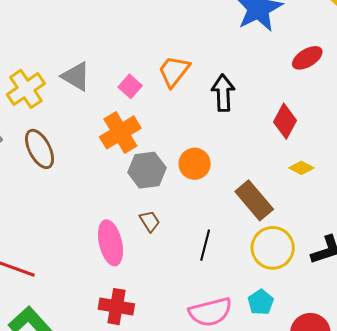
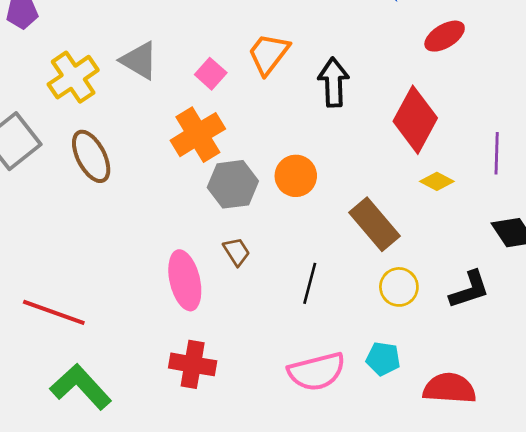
red diamond: (285, 121) -> (415, 120), size x1.4
yellow circle: (273, 248) -> (399, 287), size x0.7
cyan pentagon: (261, 302) -> (383, 359), turned -30

